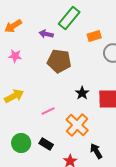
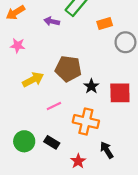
brown pentagon: (59, 61) -> (68, 69), moved
yellow arrow: (14, 96) -> (33, 80), moved
orange cross: (77, 125) -> (86, 121), turned -30

